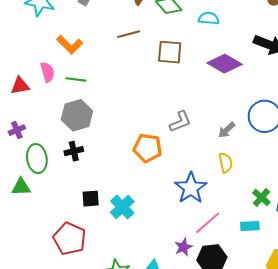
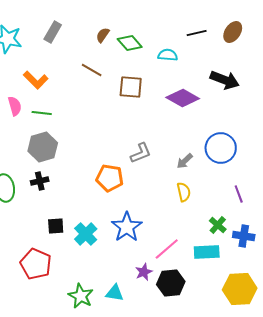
brown line: (129, 34) -> (92, 70), turned 45
blue star: (191, 188) -> (127, 227), moved
cyan rectangle: (250, 226) -> (207, 252), size x1.4

